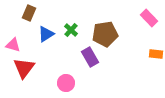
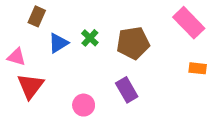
pink rectangle: (149, 18) -> (189, 23), size x1.4
purple rectangle: (90, 57) -> (127, 90), moved

